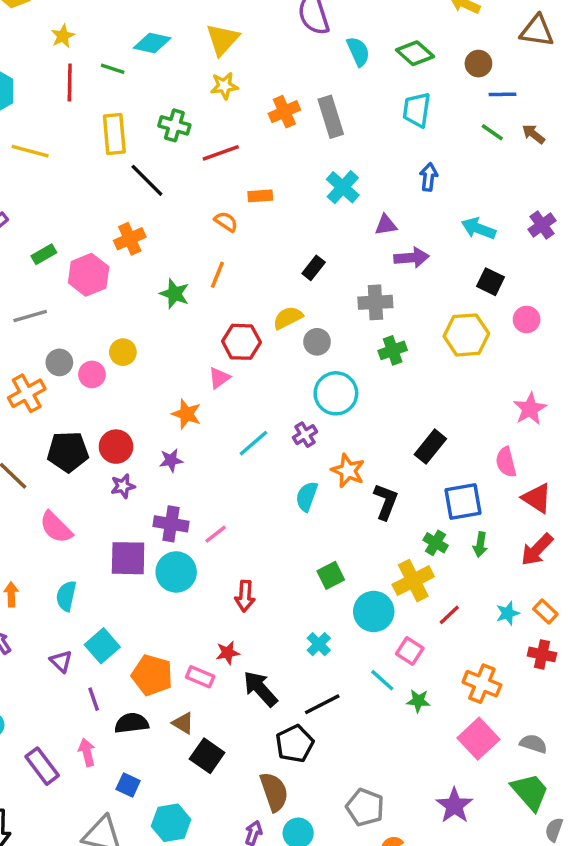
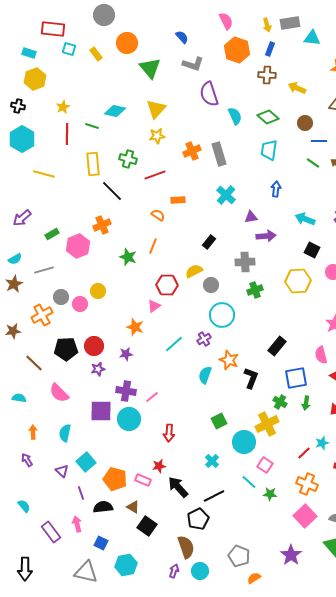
red line: (449, 615) -> (304, 453), moved

